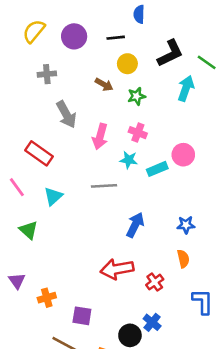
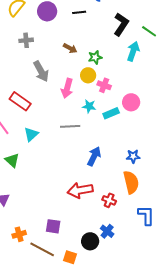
black L-shape: (170, 53) -> (121, 24), turned -30
yellow circle: (127, 64) -> (88, 75), moved
pink cross: (138, 133) -> (104, 85), moved
orange semicircle: (183, 259) -> (131, 182), size x1.6
red cross: (155, 282) -> (109, 200), turned -32
orange cross: (47, 298) -> (19, 234), moved

